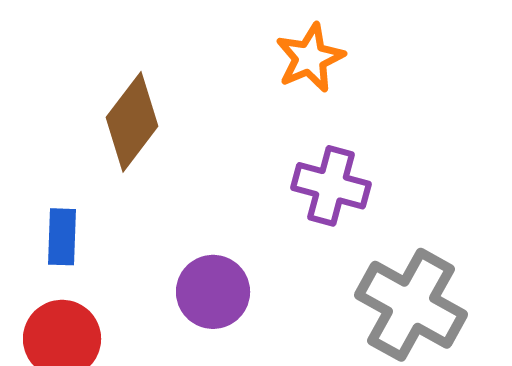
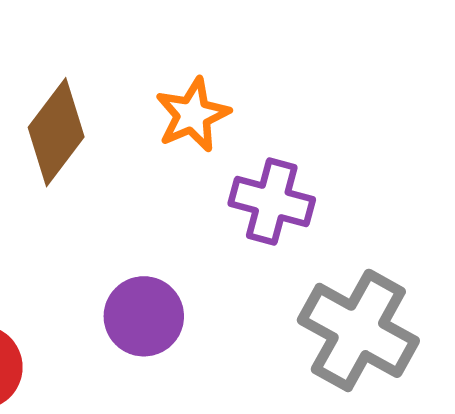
orange star: (310, 58) -> (193, 115), moved

